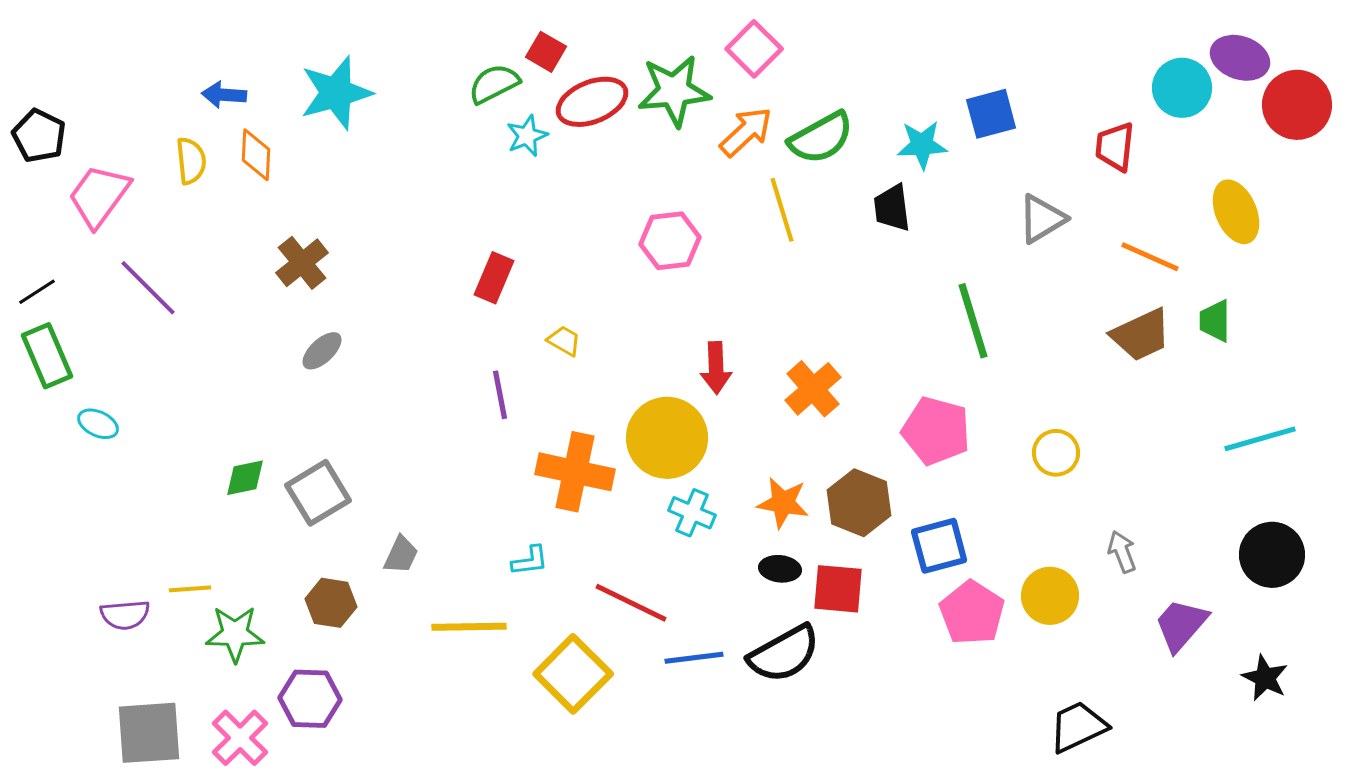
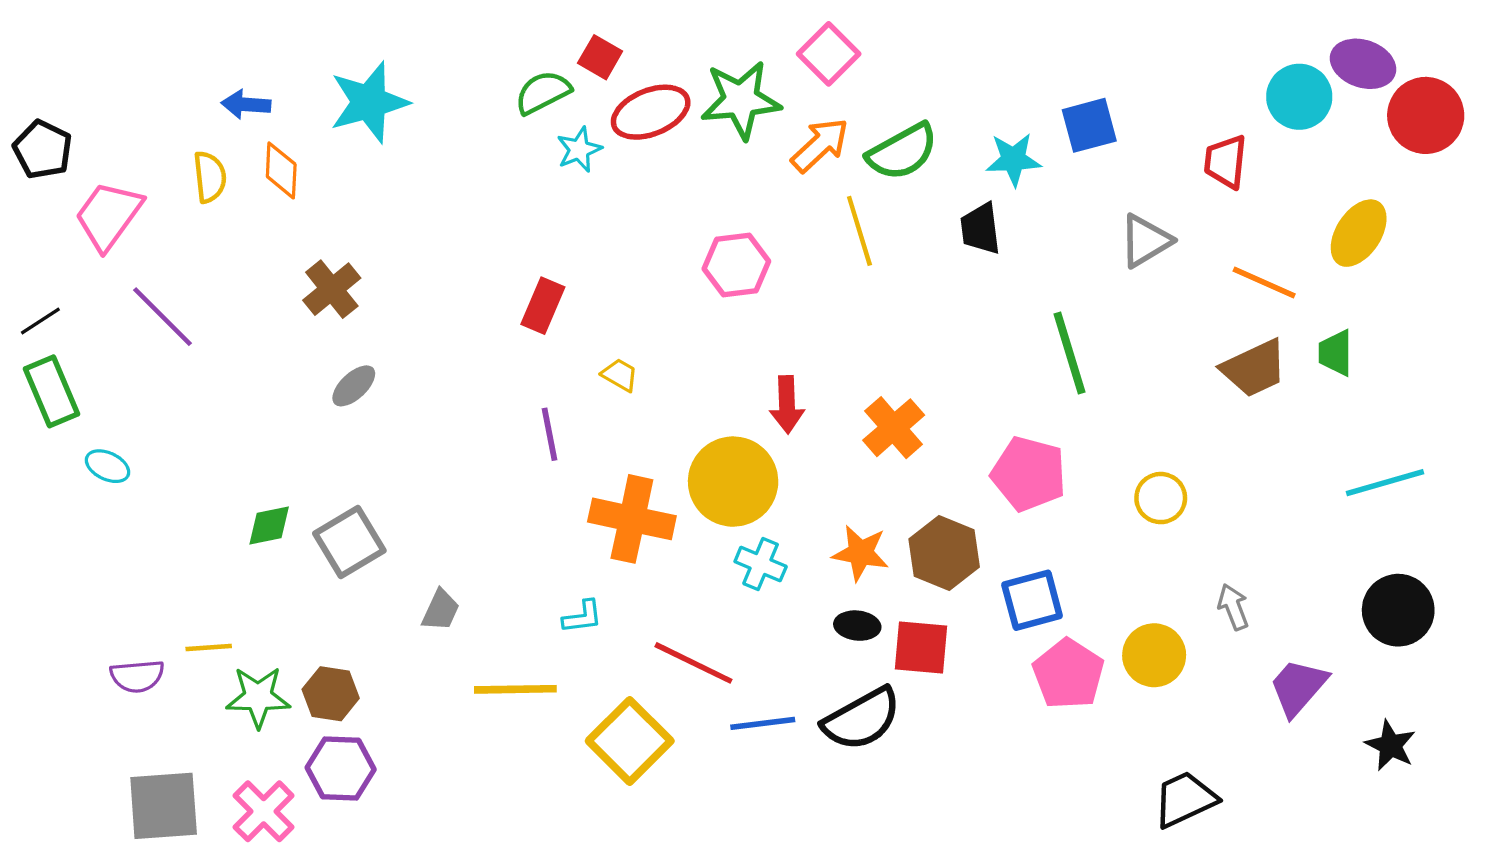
yellow ellipse: (1236, 212) -> (1359, 233), turned 56
brown hexagon: (331, 603) -> (331, 694), moved

